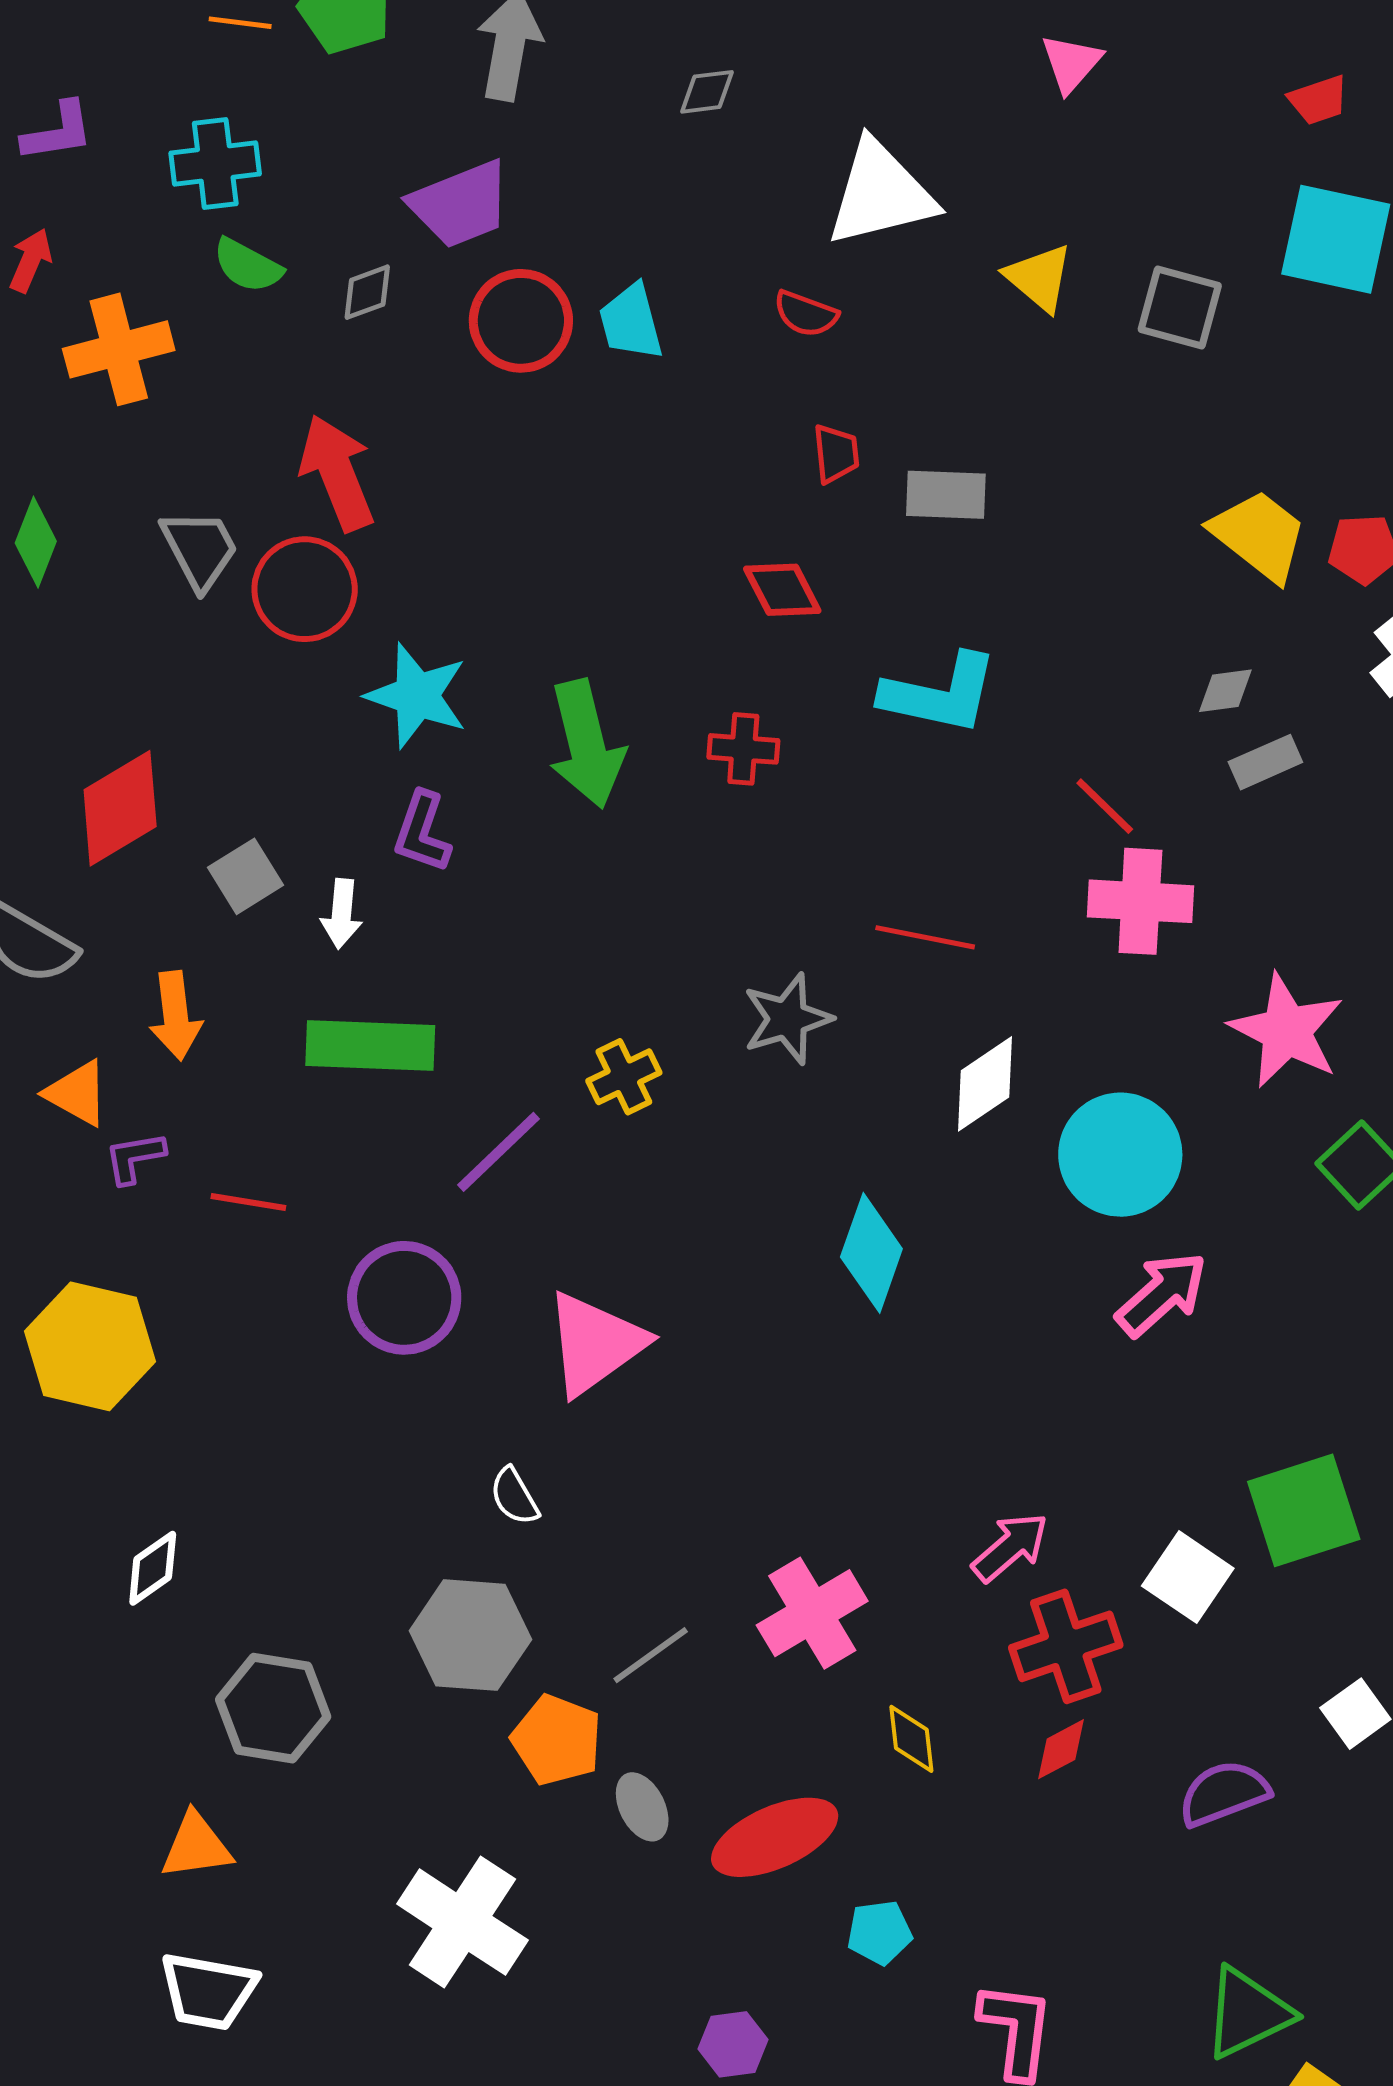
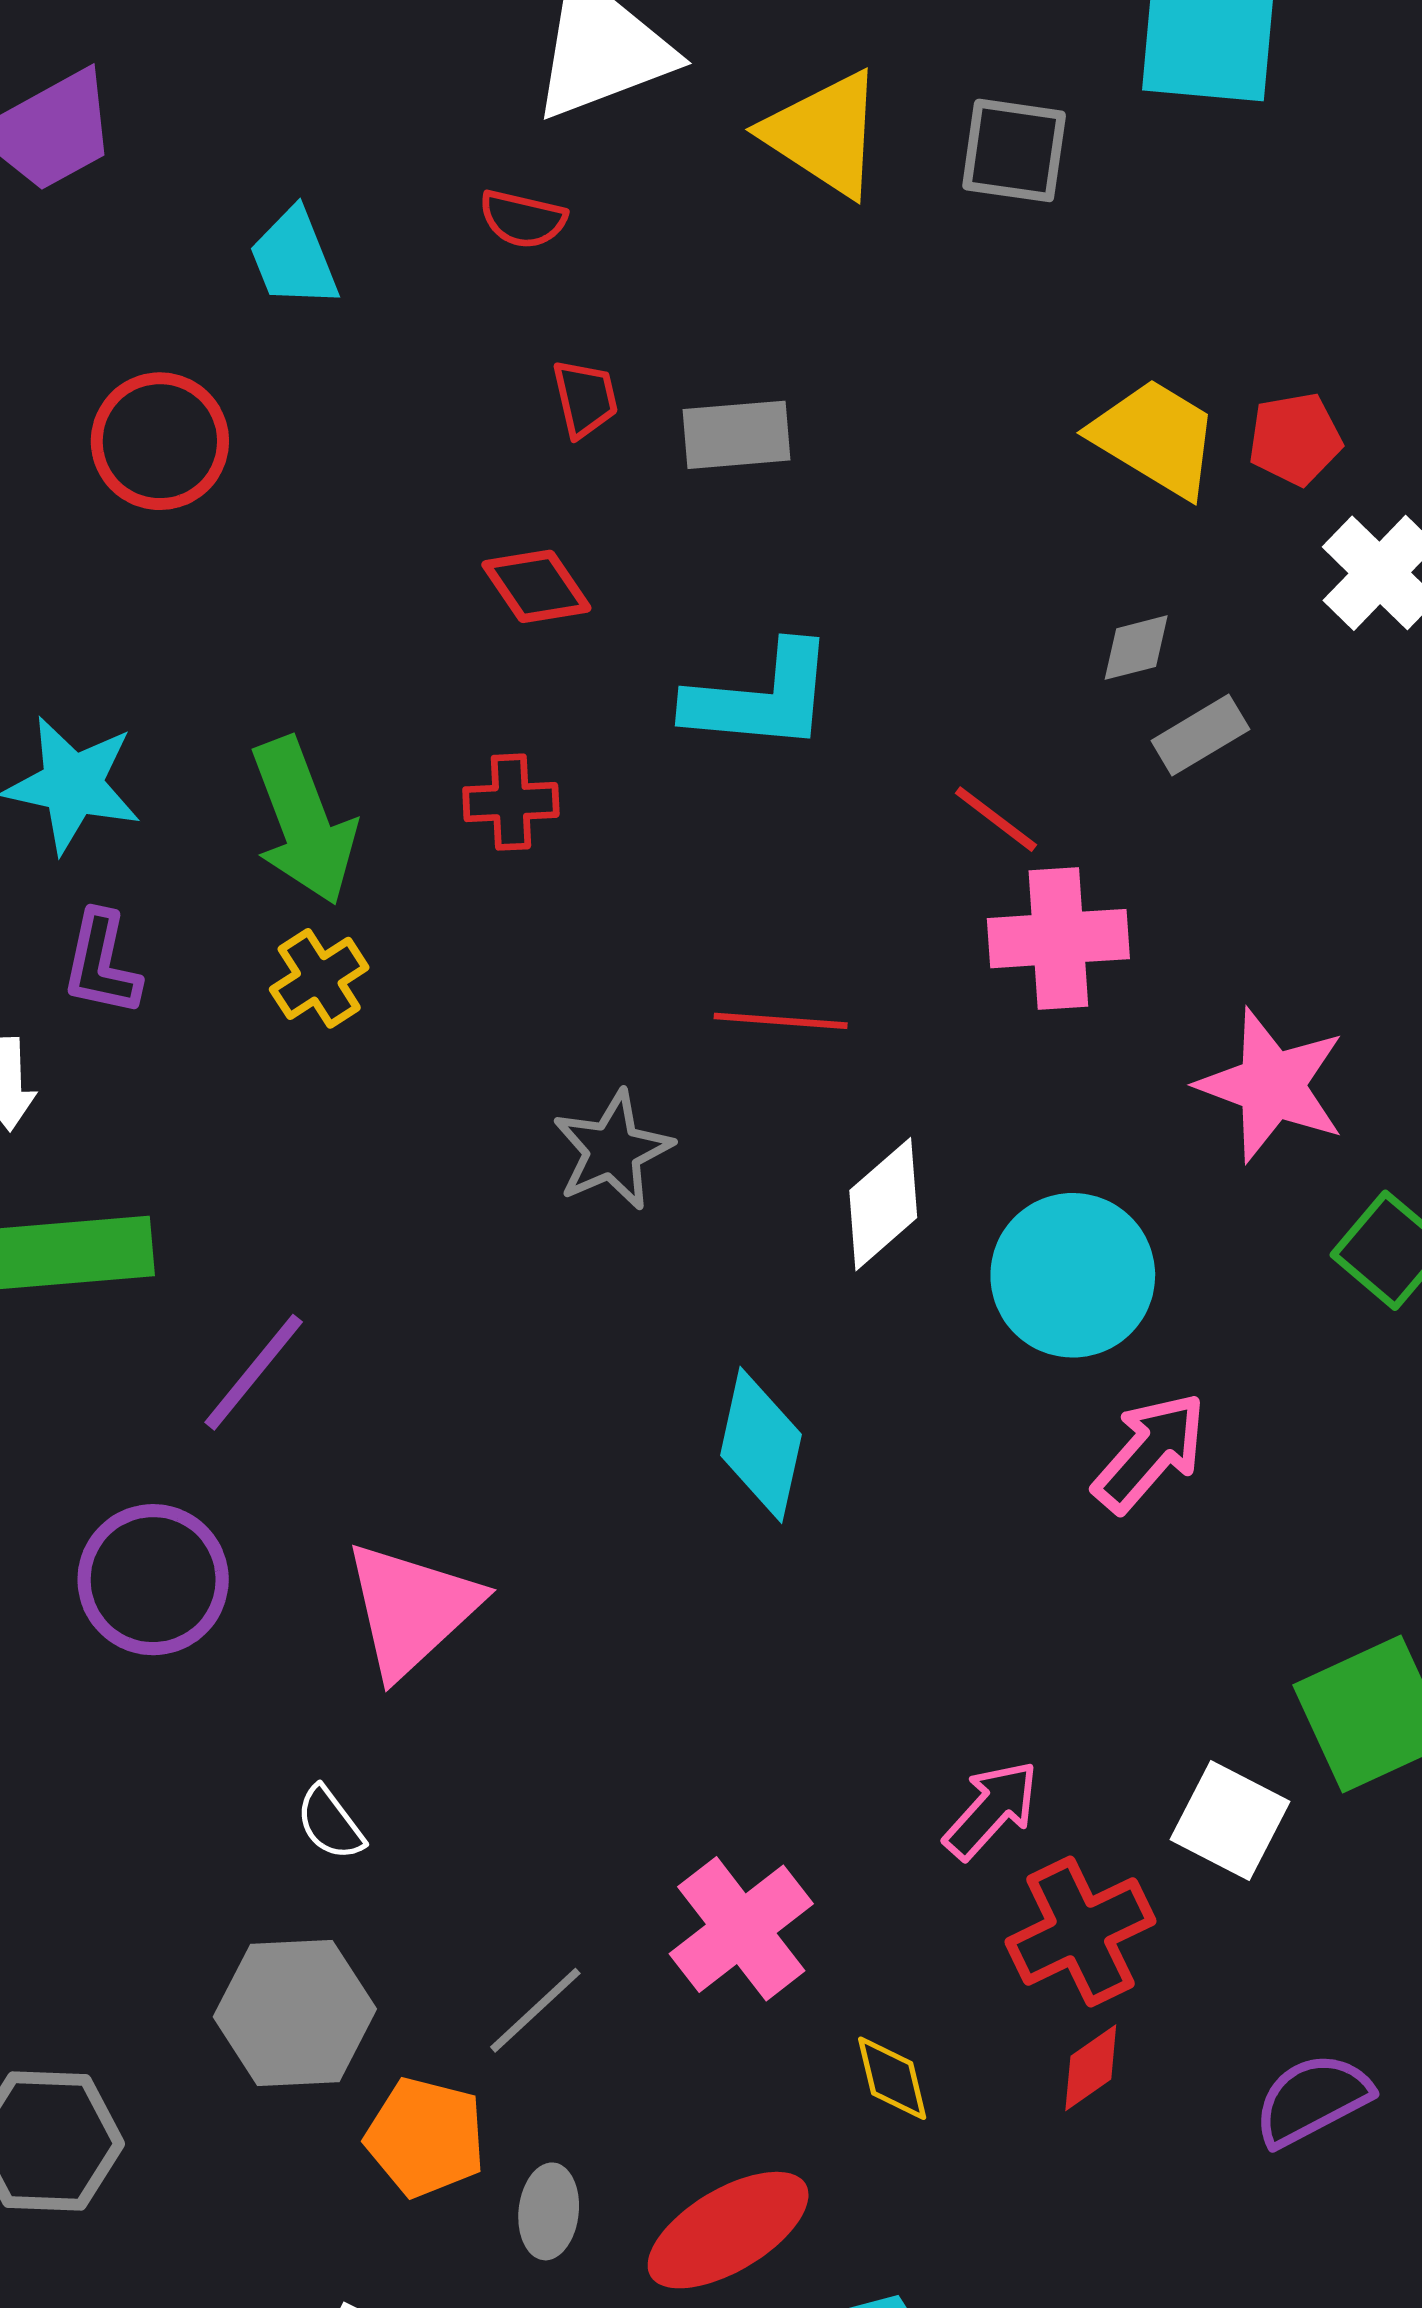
yellow triangle: (1039, 278) -> (824, 134), size x1.4
red circle: (521, 321) -> (160, 441), moved
yellow cross: (624, 1077) -> (319, 978), moved
gray ellipse: (642, 1807) -> (549, 2211), turned 40

